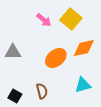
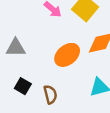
black square: (15, 96) -> (23, 86), moved

